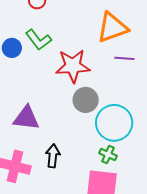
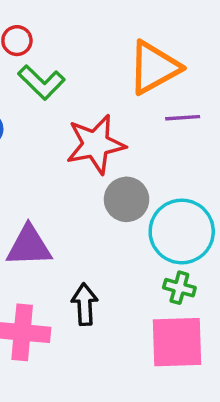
green L-shape: (38, 40) -> (41, 82), moved

